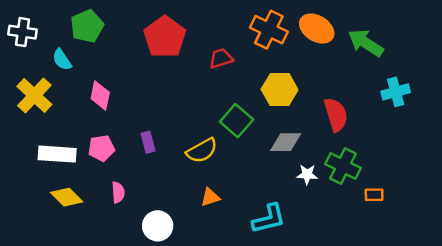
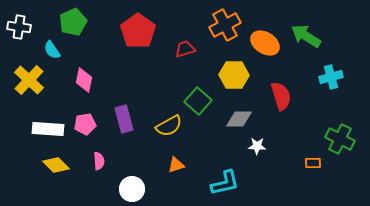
orange ellipse: (317, 29) -> (265, 43), moved
orange cross: (269, 30) -> (225, 25), turned 36
purple rectangle: (148, 142) -> (124, 119), size x1.5
green cross: (343, 166) -> (340, 139), moved

